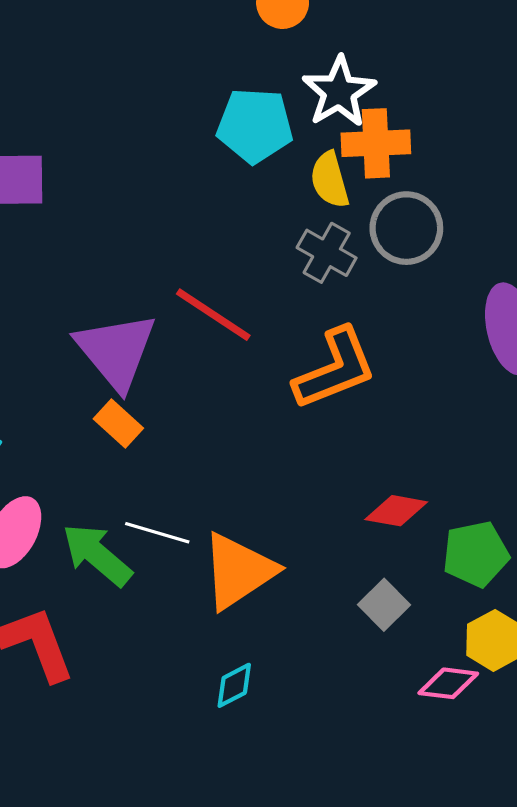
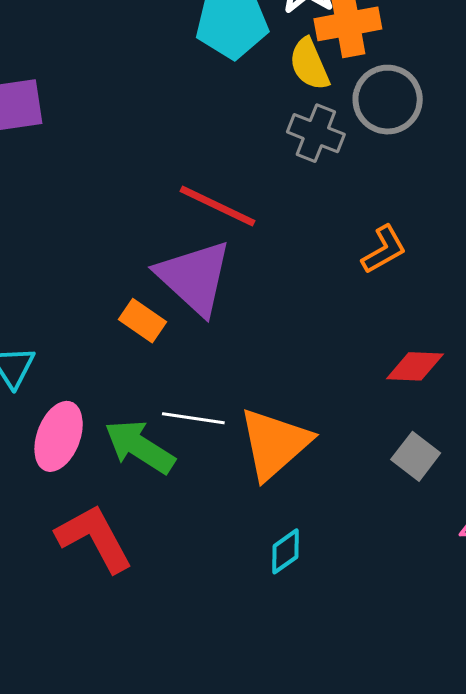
purple triangle: (116, 351) -> (194, 277), moved
orange L-shape: (335, 369) -> (384, 250), moved, size x0.6

